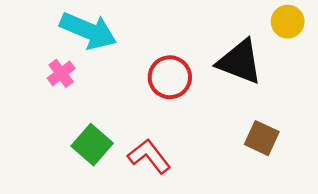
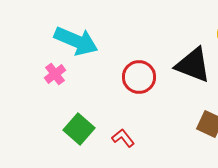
red L-shape: (149, 156) -> (123, 138), size x0.7

